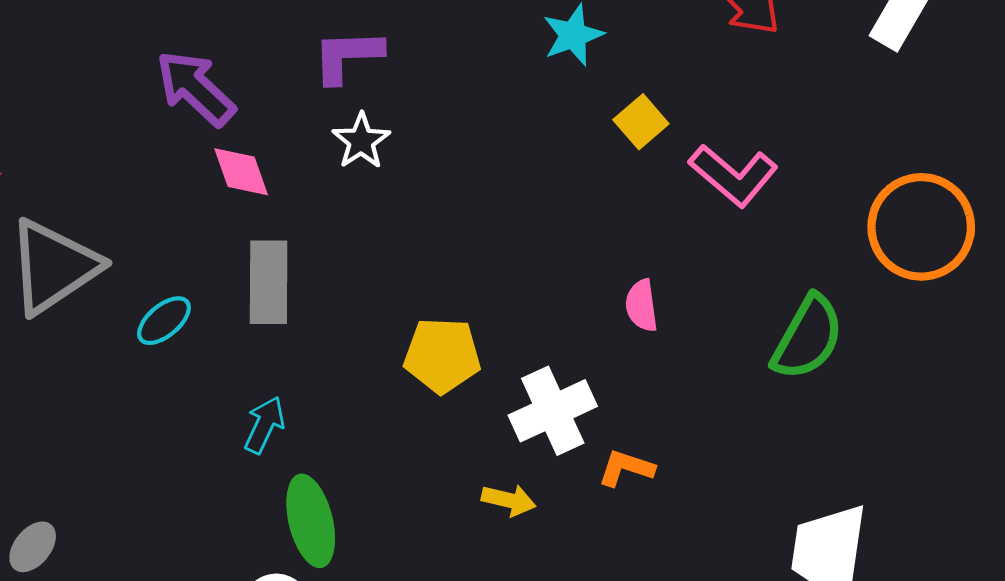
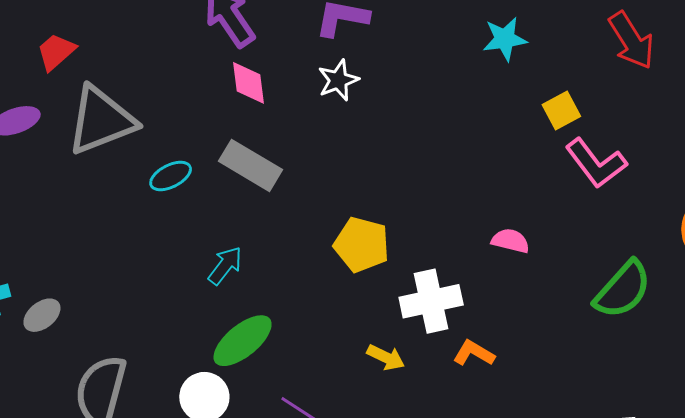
yellow square: (641, 122) -> (561, 111), moved
gray rectangle: (269, 282) -> (250, 165), turned -72
pink semicircle: (642, 306) -> (510, 241), turned 99
green ellipse: (311, 521) -> (243, 341), turned 52

